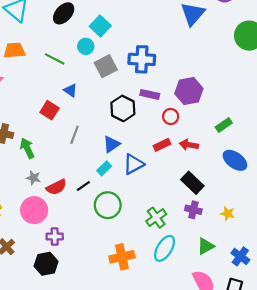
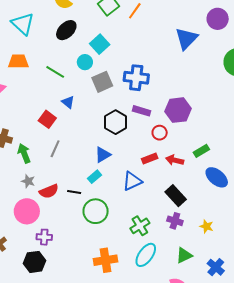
green rectangle: (224, 125) -> (201, 151), moved
gray line: (75, 135) -> (55, 149), moved
blue triangle: (134, 164) -> (132, 181), moved
black line: (83, 186) -> (74, 192), turned 40

